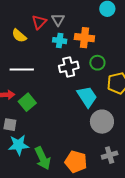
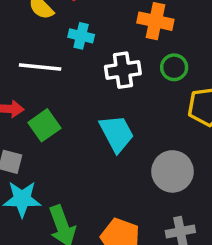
cyan cross: (60, 41) -> (81, 36), moved
cyan trapezoid: (87, 97) -> (117, 133), moved

